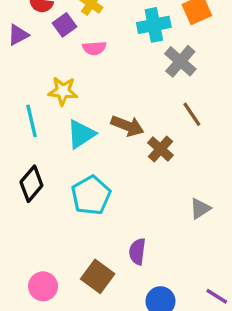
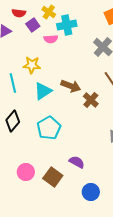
cyan cross: (154, 25) -> (67, 25), moved
purple semicircle: (137, 252) -> (77, 162), turned 112
pink circle: (43, 286) -> (26, 172), moved

